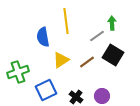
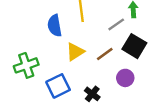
purple circle: (102, 96) -> (125, 78), moved

